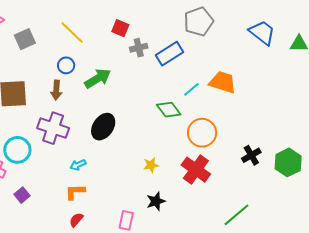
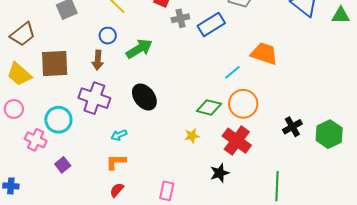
cyan line: (191, 89) -> (232, 72), moved
green diamond: (169, 110) -> (209, 107), moved, turned -40
black ellipse: (103, 127) -> (144, 97), turned -72
black star: (156, 201) -> (220, 173), moved
green line: (236, 215) -> (277, 186), turned -48

